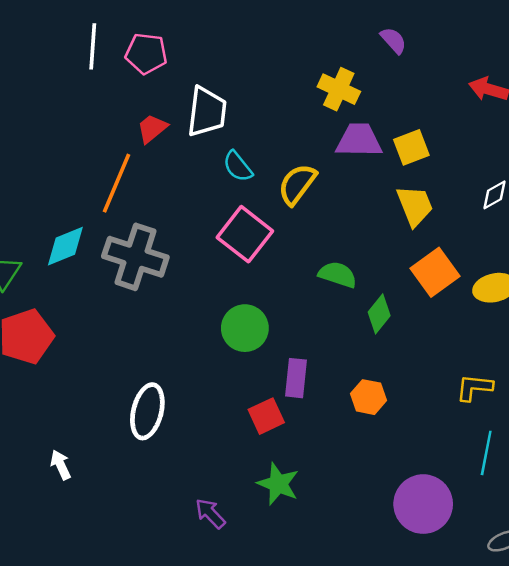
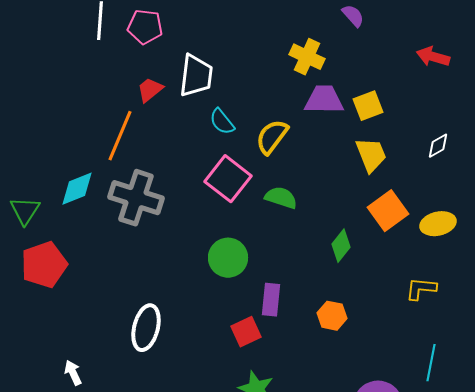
green semicircle: (338, 275) -> (281, 198), moved
yellow L-shape: (474, 388) -> (421, 289), moved

